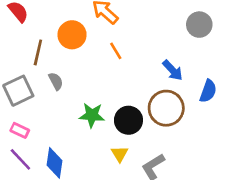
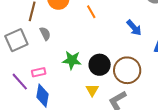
brown circle: (166, 108) -> (127, 70), moved
pink rectangle: (20, 130) -> (39, 72), moved, turned -40
purple line: (20, 159) -> (20, 82), moved

